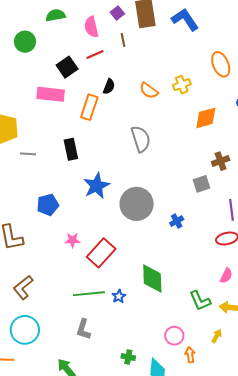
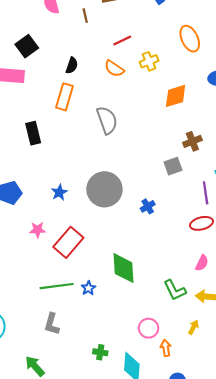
red line: (95, 54) -> (122, 41), moved
orange rectangle: (89, 107) -> (64, 97), moved
blue star: (96, 186) -> (59, 192), moved, size x0.6

